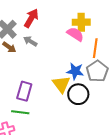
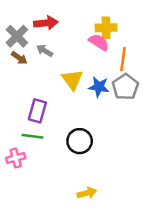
red arrow: (31, 18) -> (46, 23), turned 54
yellow triangle: (61, 84) -> (72, 80), moved
black circle: (78, 94) -> (80, 141), moved

